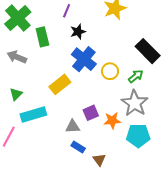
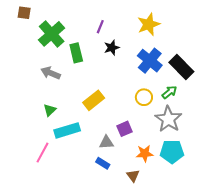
blue cross: (84, 59) -> (150, 61), moved
yellow circle: (110, 71) -> (144, 97), moved
orange star: (112, 121) -> (145, 153), moved
blue rectangle: (78, 147) -> (103, 163), moved

